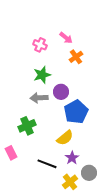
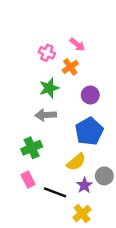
orange cross: (76, 57) -> (70, 67), moved
purple circle: (61, 92) -> (90, 95), moved
pink rectangle: (11, 153) -> (28, 179), moved
gray circle: (89, 173) -> (104, 176), moved

